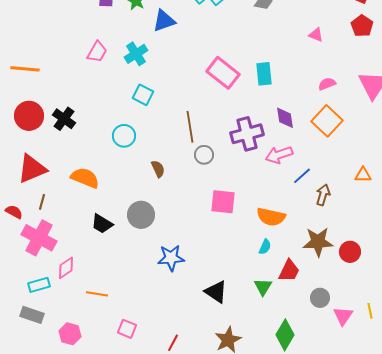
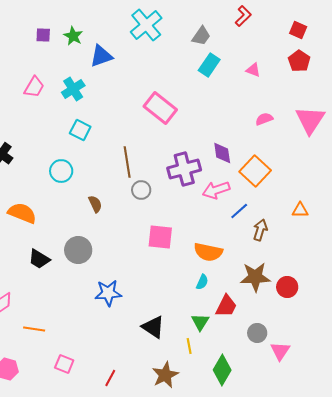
cyan rectangle: (264, 74) -> (209, 65), moved, turned 40
orange square: (327, 121) -> (255, 171), moved
yellow line: (370, 311) -> (189, 346), moved

